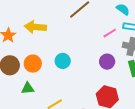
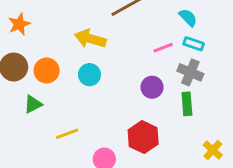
yellow arrow: (35, 27) -> (90, 39), moved
green triangle: (28, 88) -> (33, 104), turned -32

